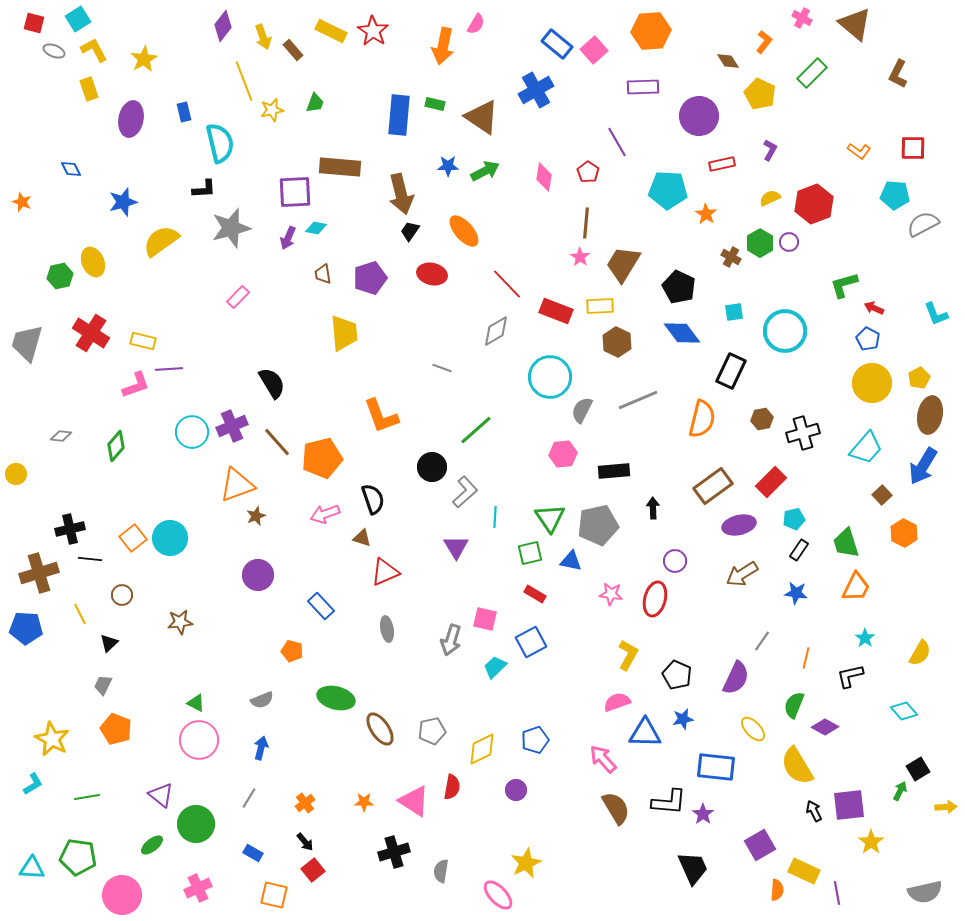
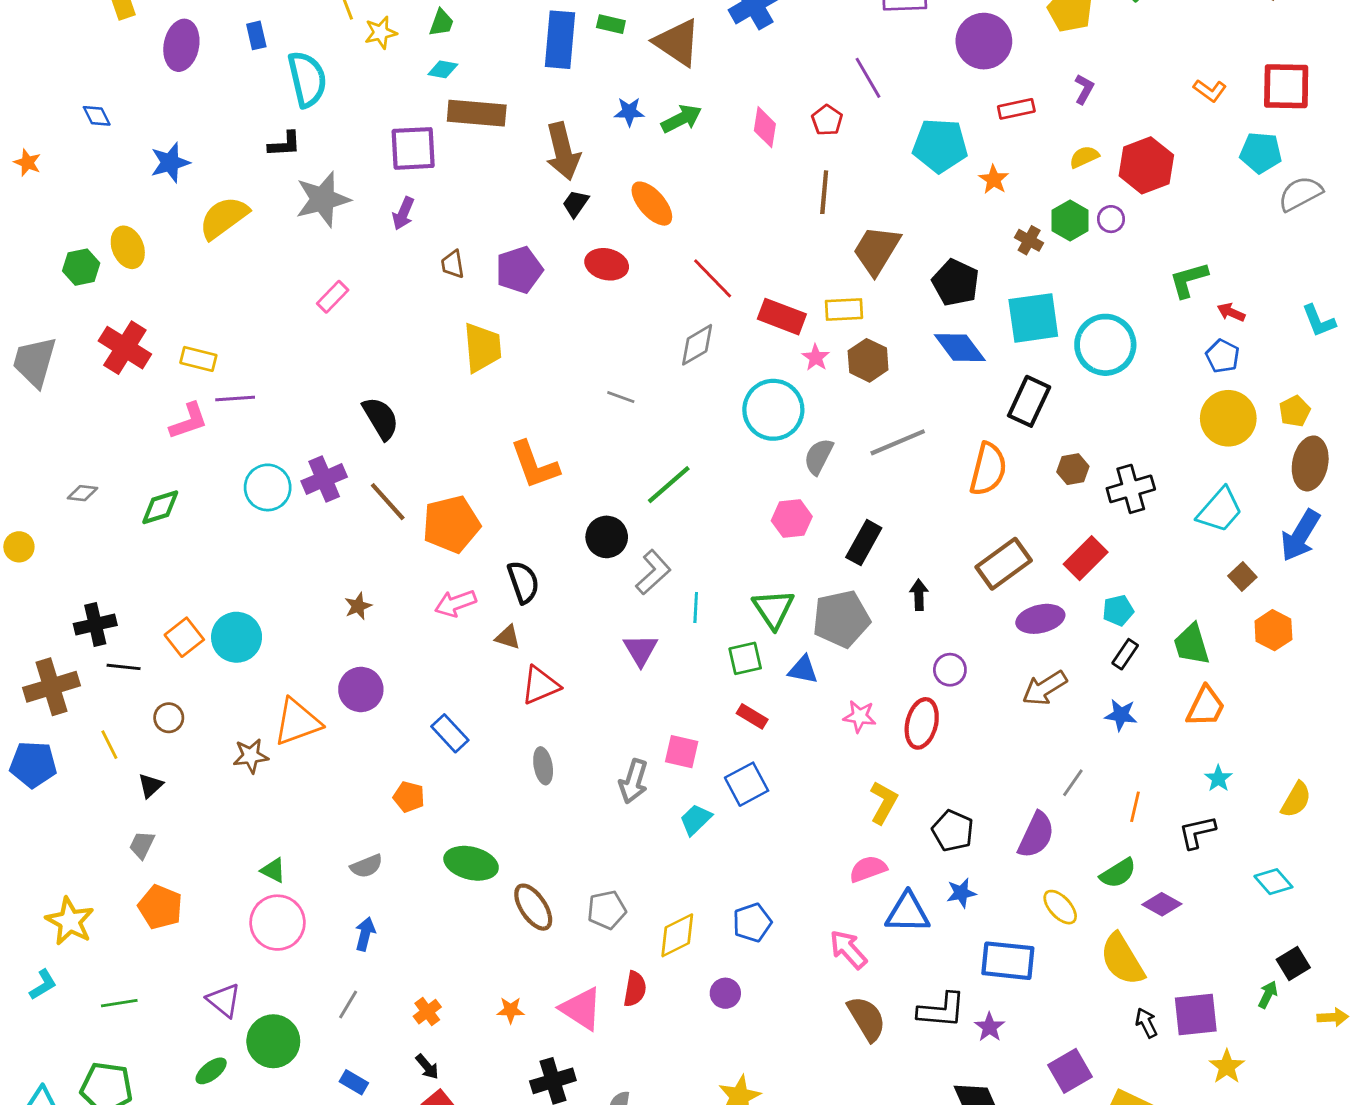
red square: (913, 148) -> (1286, 86), size x1.4
cyan diamond: (316, 228) -> (443, 69), moved
pink star: (580, 257) -> (816, 358), moved
cyan square: (734, 312) -> (1033, 318), size x2.0
green diamond: (116, 446) -> (160, 507), turned 32
black rectangle: (614, 471) -> (864, 543), turned -56
orange triangle: (237, 485) -> (297, 722), moved
green semicircle: (794, 705) -> (1118, 873), turned -144

